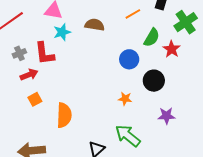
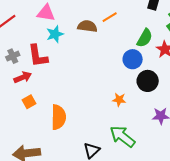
orange line: (133, 14) -> (110, 17), moved
blue circle: (129, 59) -> (133, 59), moved

